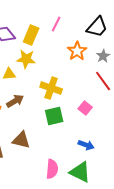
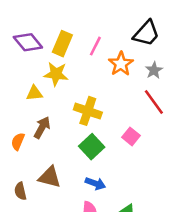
pink line: (56, 24) -> (95, 46), moved
brown arrow: (15, 101) -> (42, 128), turned -30
green square: (54, 116) -> (92, 147), turned -30
blue arrow: (86, 145) -> (95, 183), moved

